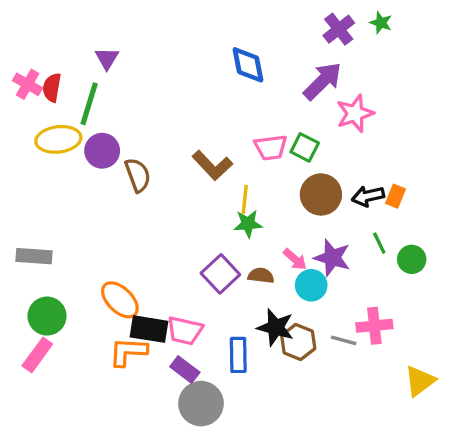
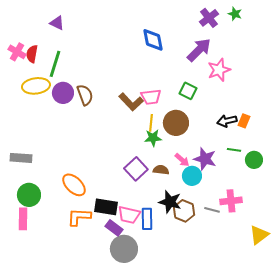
purple triangle: (107, 58) -> (57, 23), moved, turned -35
pink trapezoid: (271, 147) -> (151, 97), moved
brown semicircle: (138, 175) -> (85, 95), moved
brown circle: (321, 194) -> (176, 123), moved
green line: (379, 243) -> (234, 150), turned -56
black rectangle: (149, 329) -> (106, 207), moved
pink trapezoid: (185, 331) -> (129, 215), moved
pink rectangle: (37, 355) -> (23, 219), turned -35

